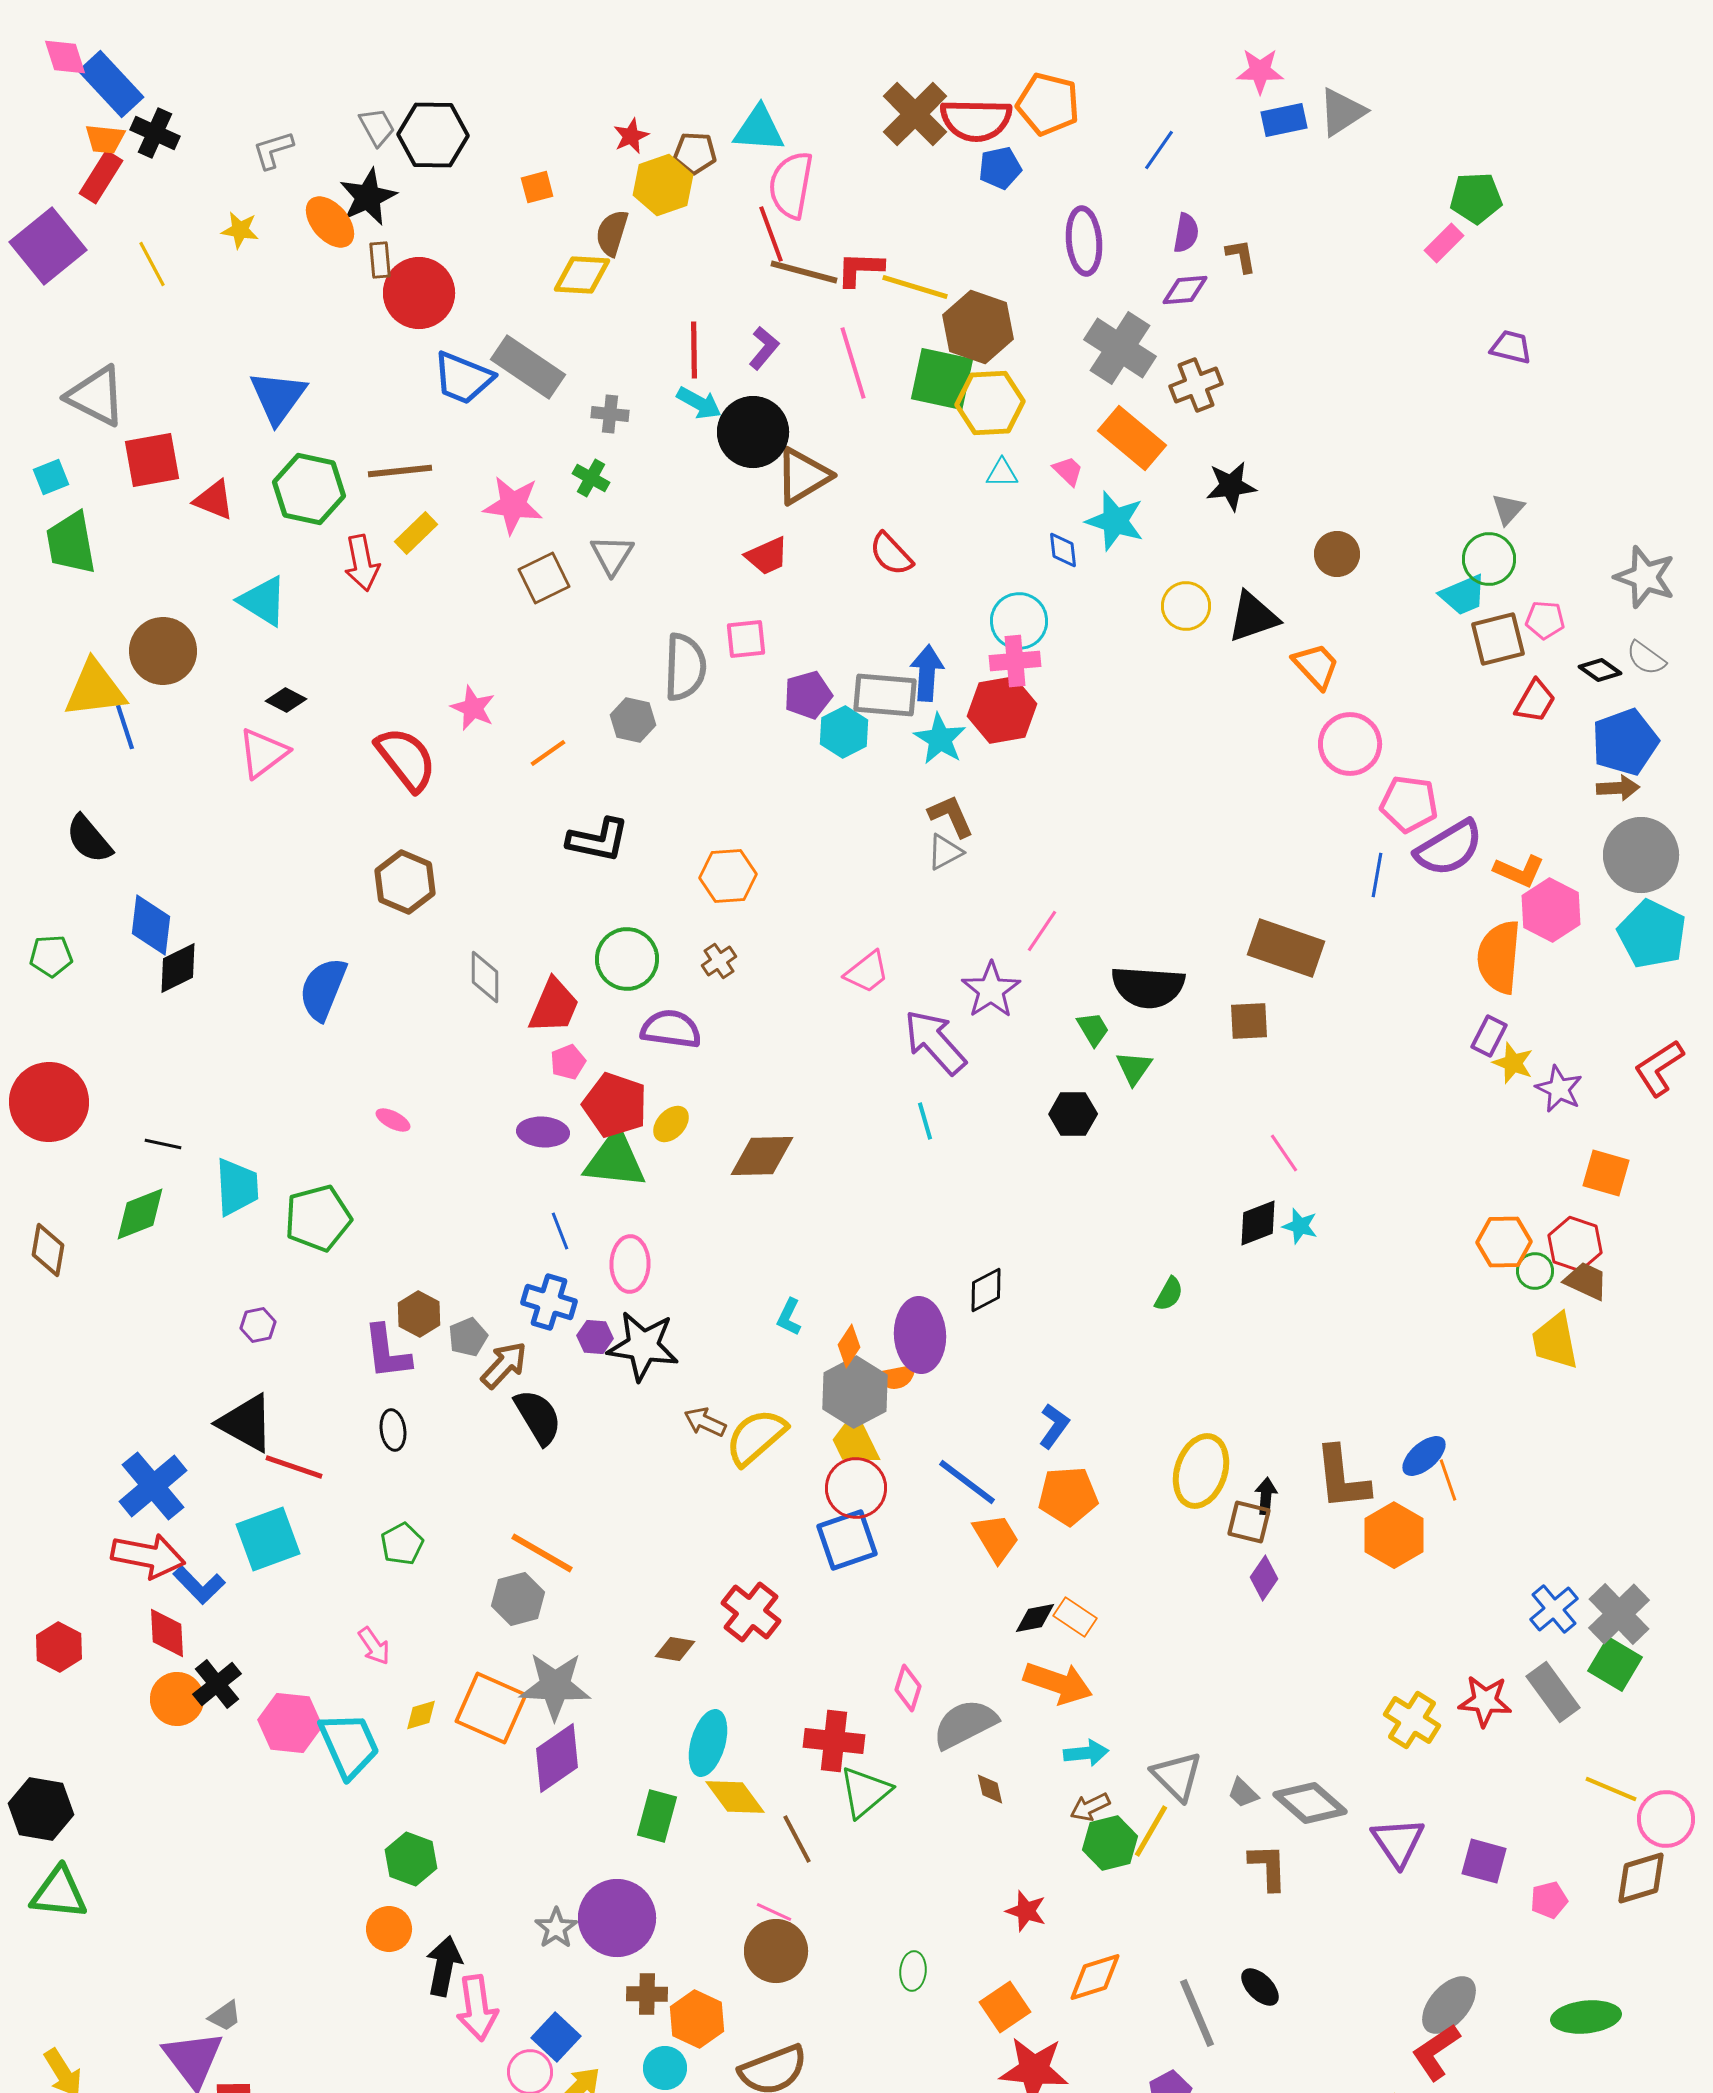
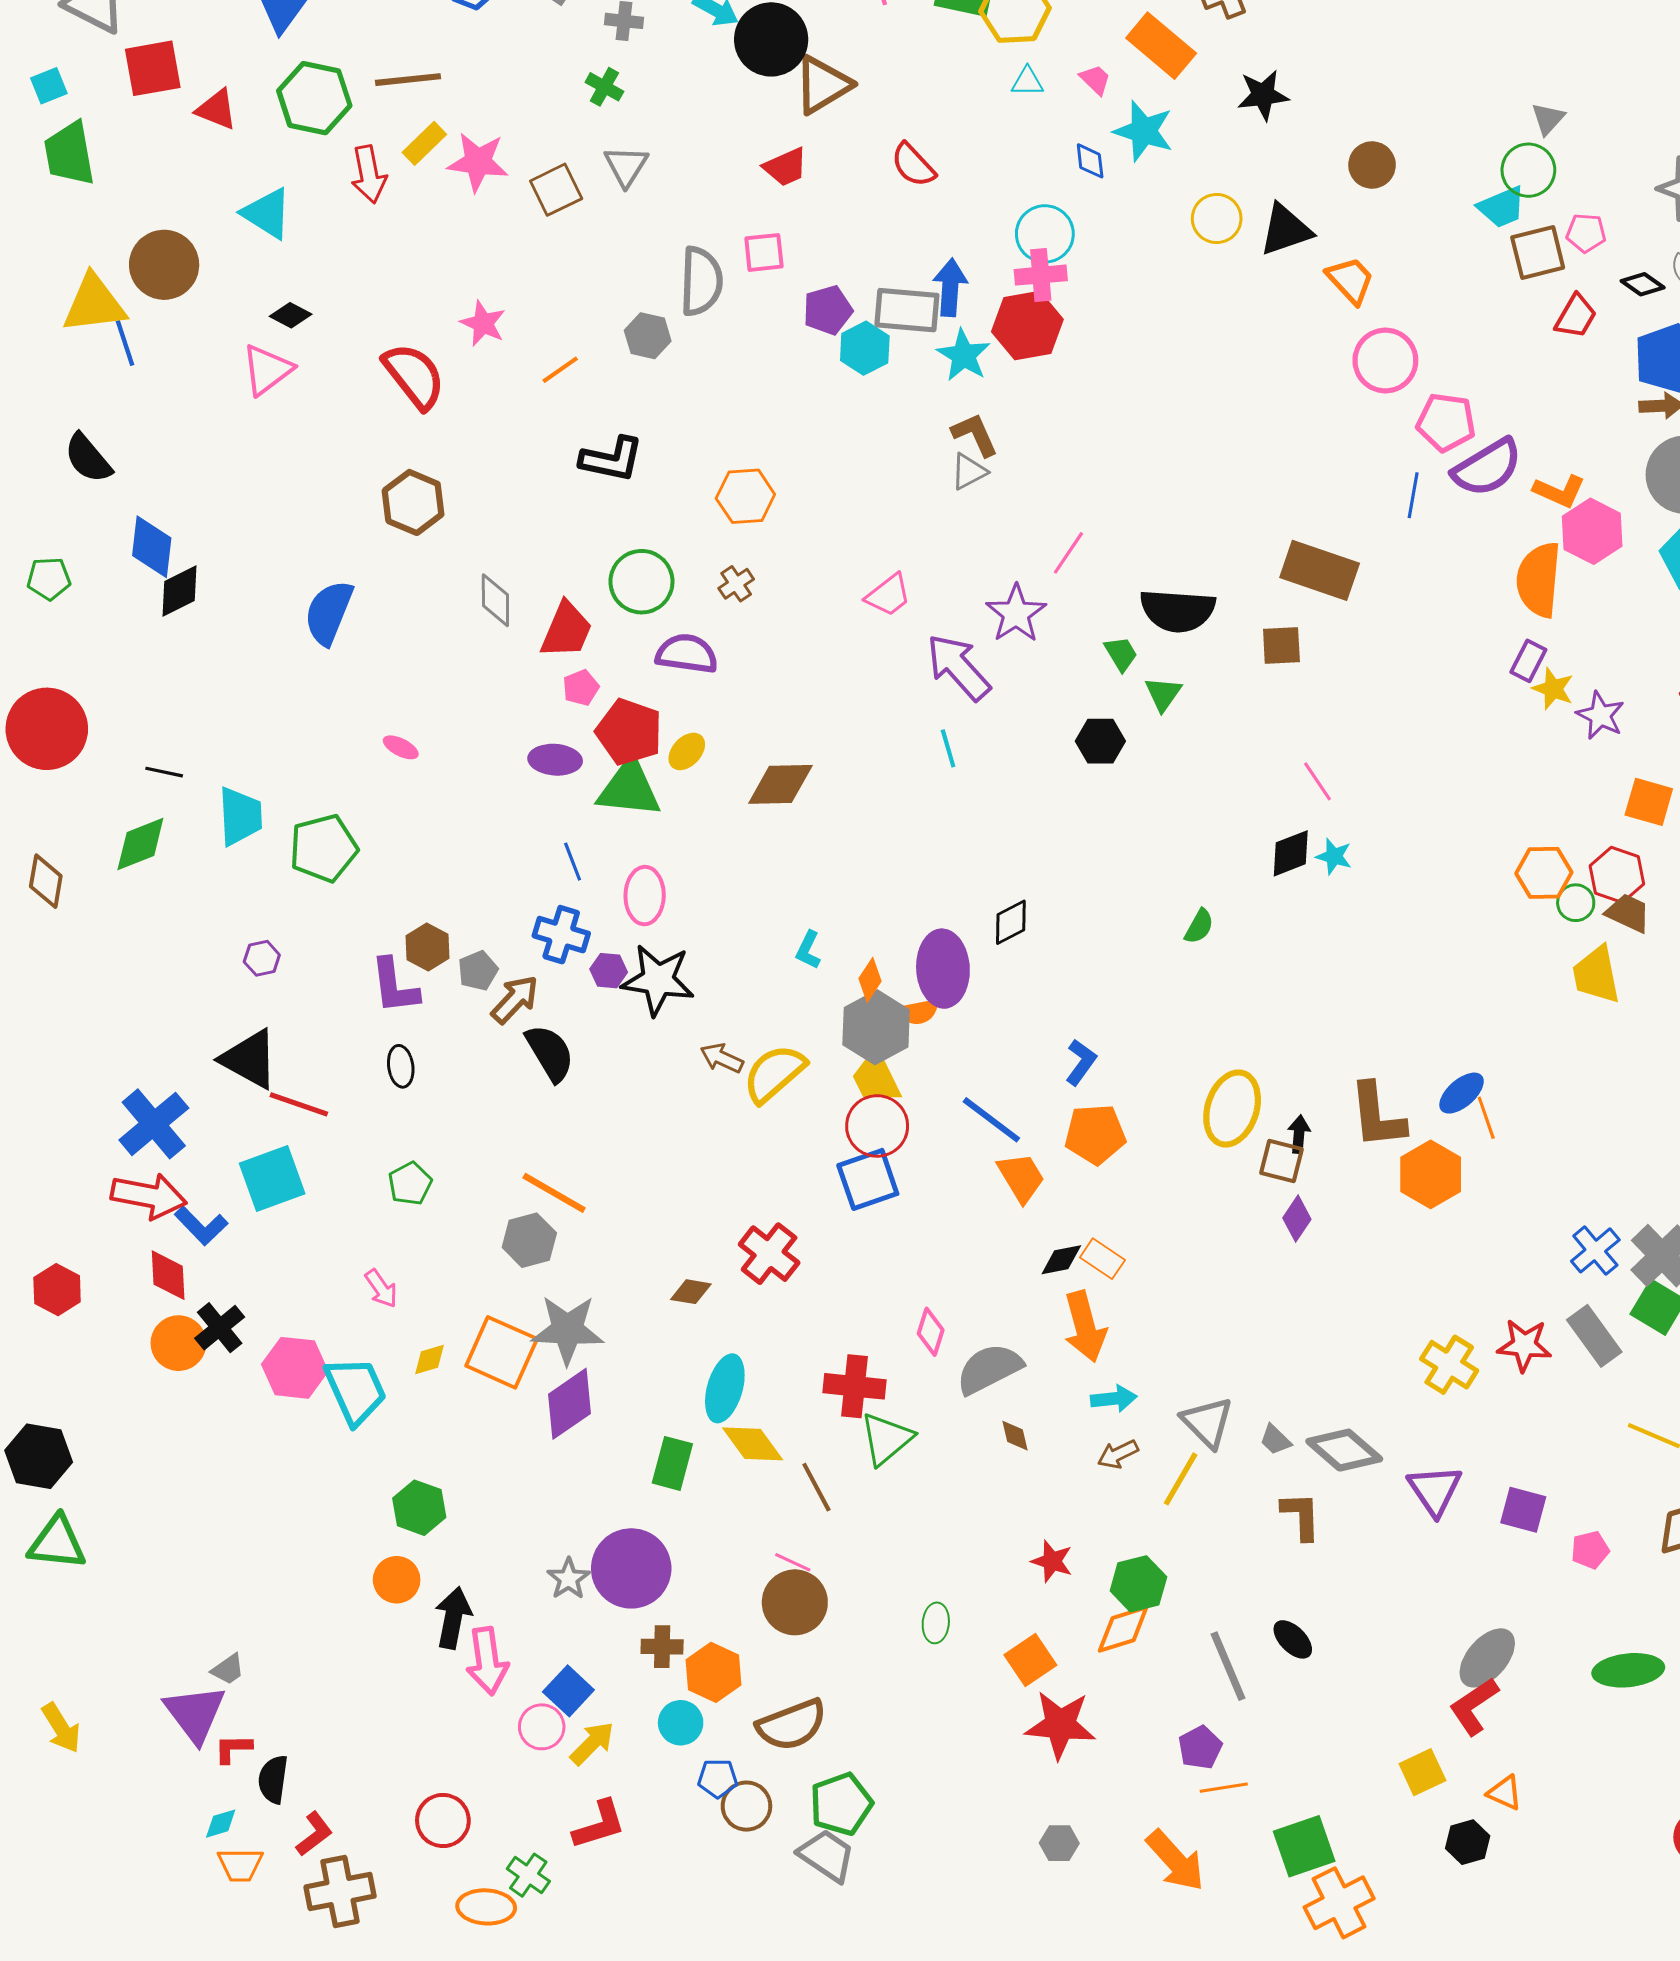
pink star: (513, 505) -> (478, 162), moved
orange arrow: (1058, 1683) -> (1085, 1327), turned 56
green hexagon: (1110, 1843) -> (1138, 1584), moved

